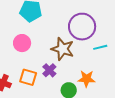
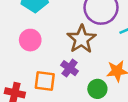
brown star: (63, 49) -> (82, 39), turned 30

